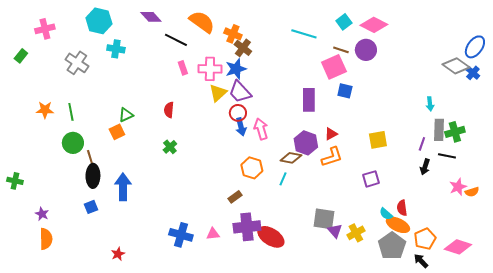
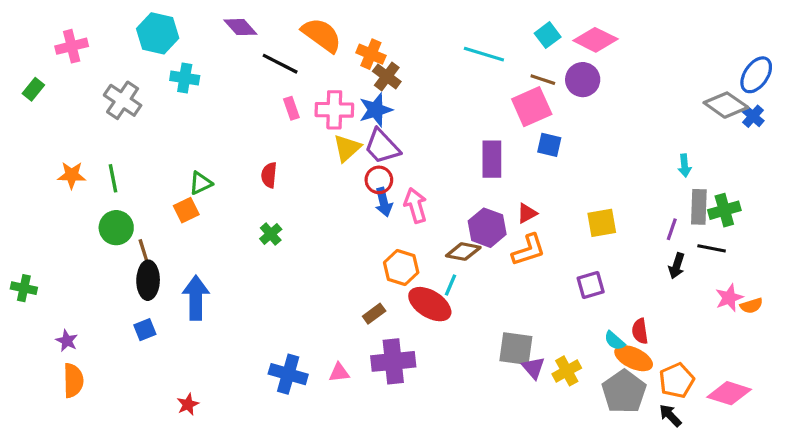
red ellipse: (271, 237) -> (430, 304), moved

